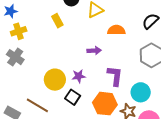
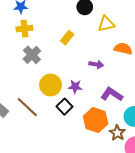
yellow rectangle: (57, 21) -> (67, 38), moved, turned 56
gray cross: (15, 57) -> (32, 55), moved
purple L-shape: (115, 76) -> (112, 94), turned -75

